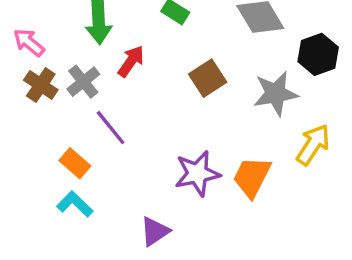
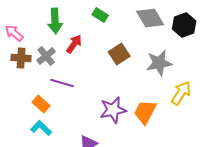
black hexagon: (318, 54) -> (184, 25), moved
brown cross: (41, 85) -> (21, 58), turned -30
purple line: (111, 128) -> (62, 83), turned -35

